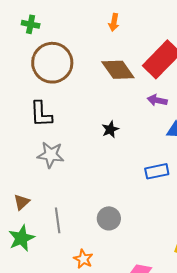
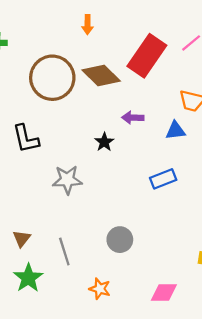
brown circle: (52, 63) -> (52, 78), moved
purple arrow: (157, 100) -> (133, 118), moved
gray star: (51, 155) -> (67, 180), moved

